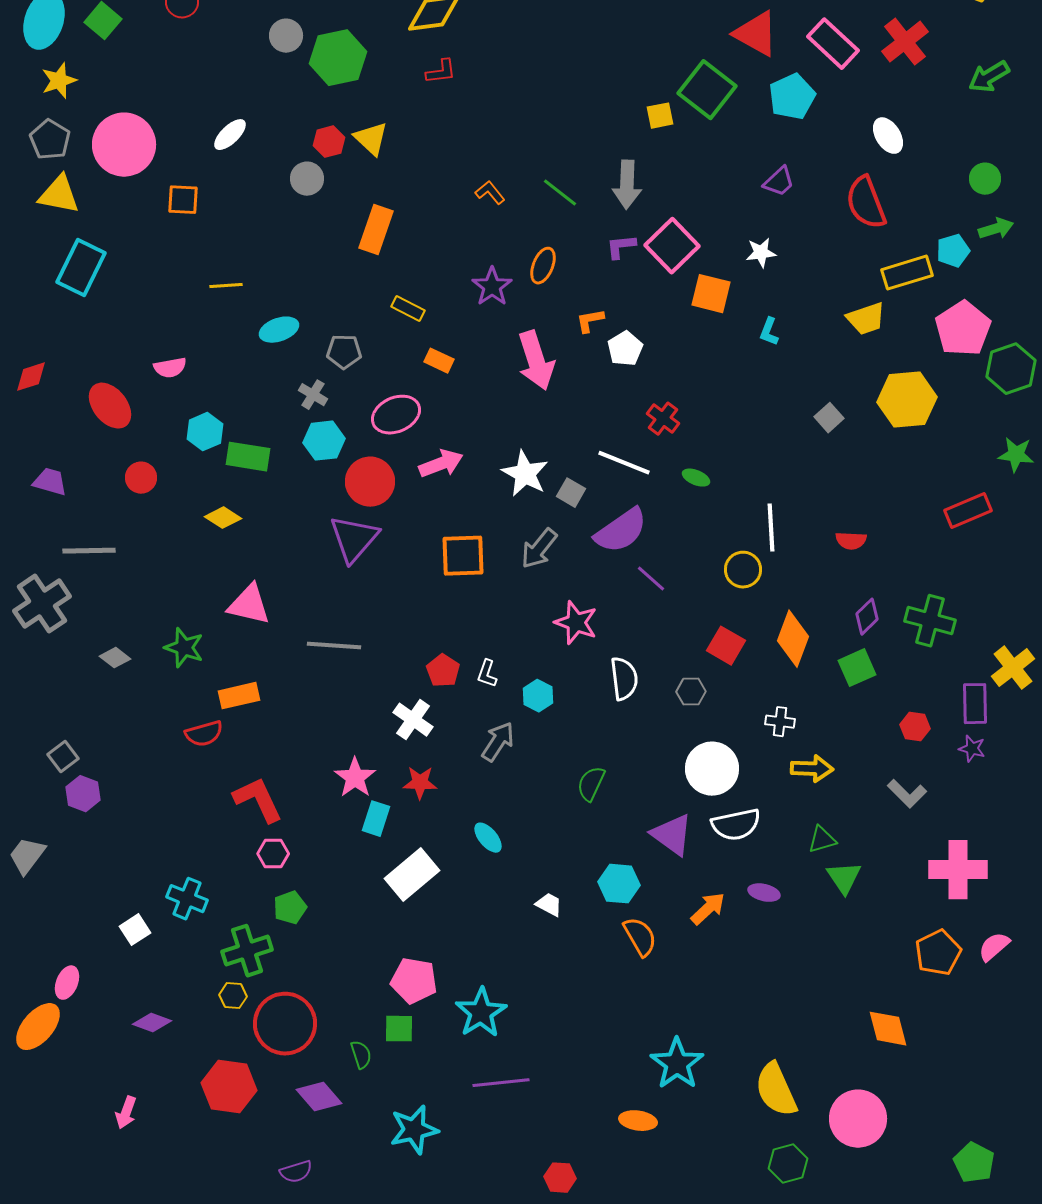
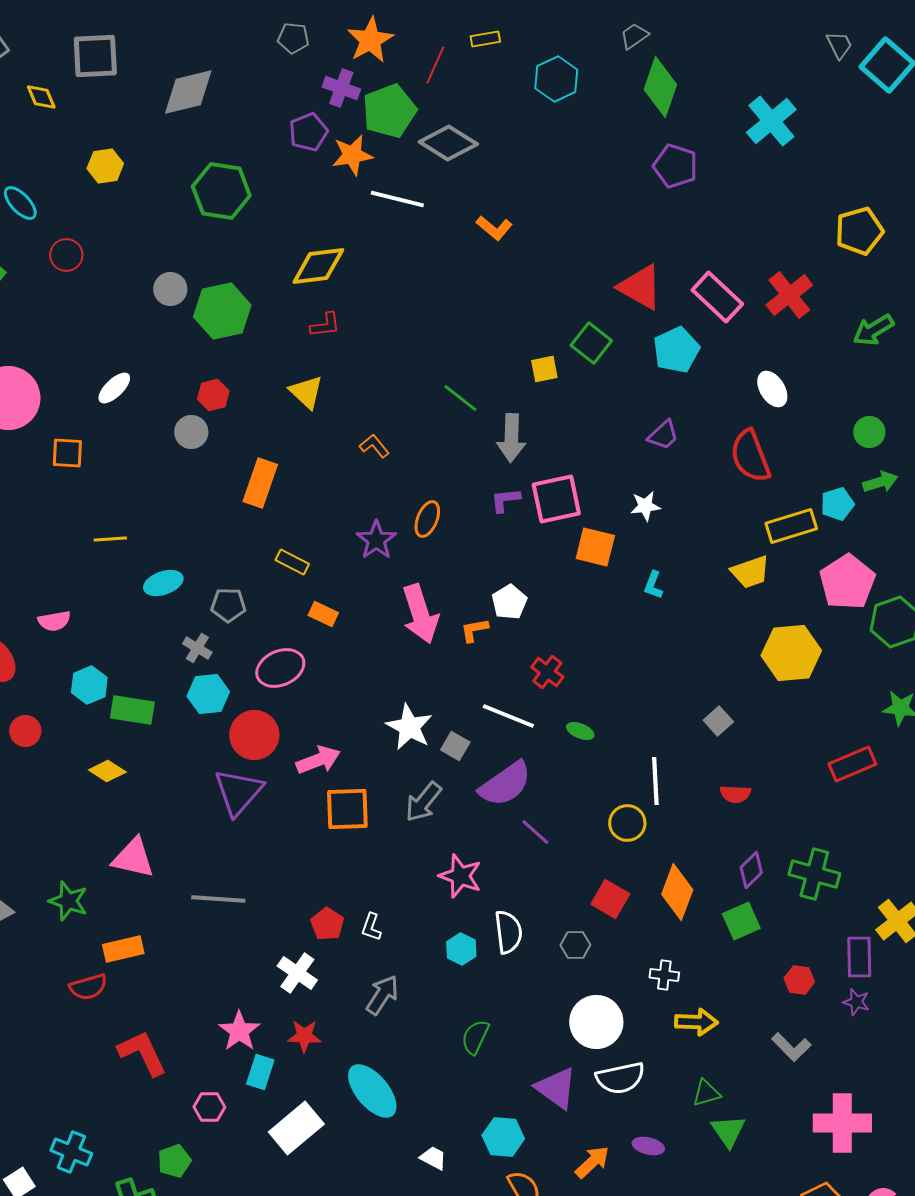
green square: (707, 90) -> (591, 343), size x0.7
yellow triangle: (371, 139) -> (306, 392), moved
green line: (560, 193) -> (460, 398), moved
pink square: (672, 246) -> (556, 499), turned 32
orange L-shape: (590, 321) -> (474, 630), moved
gray square: (829, 418) -> (718, 721), moved
pink arrow: (441, 464) -> (318, 760), moved
cyan hexagon: (538, 696) -> (461, 949), moved
cyan ellipse: (488, 838) -> (372, 1091), size x1.8
pink hexagon: (273, 854) -> (209, 1107), moved

